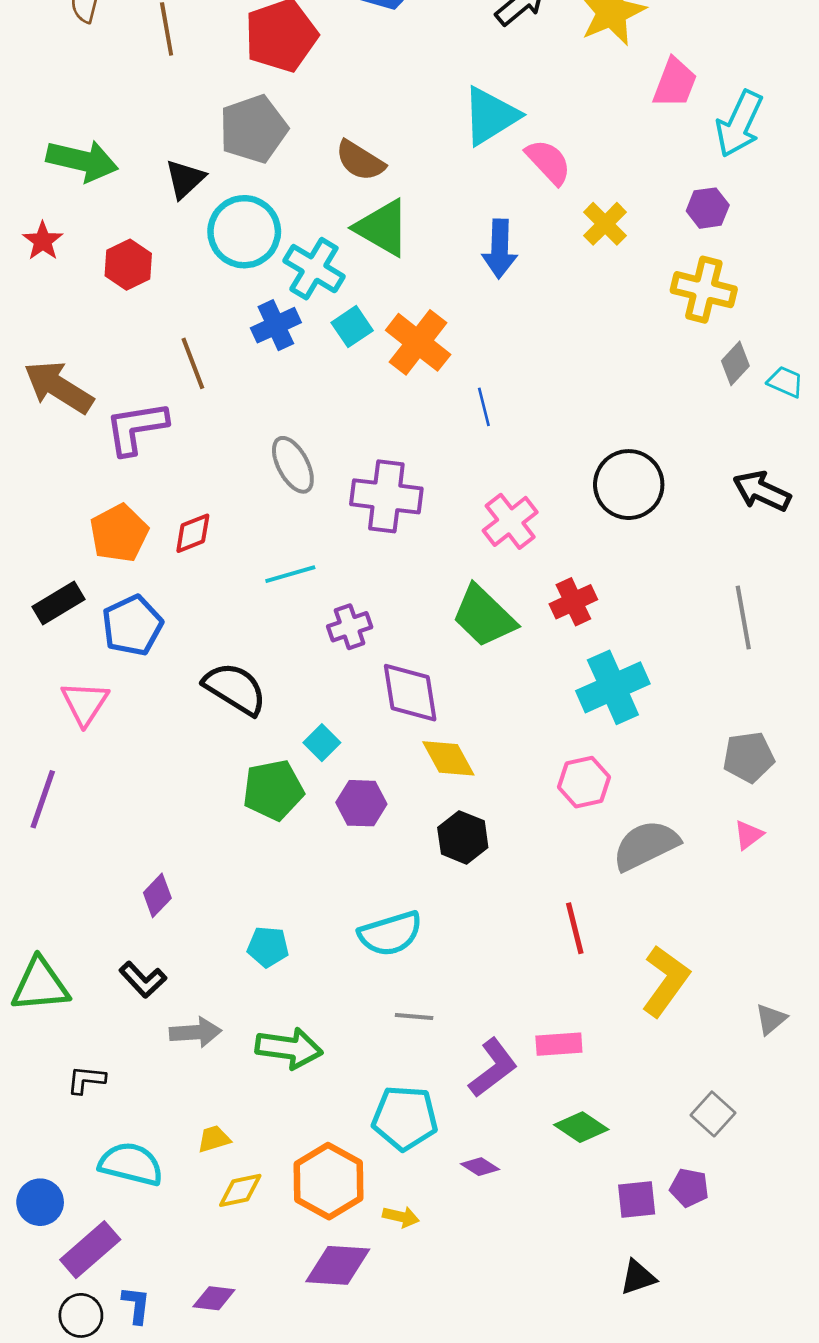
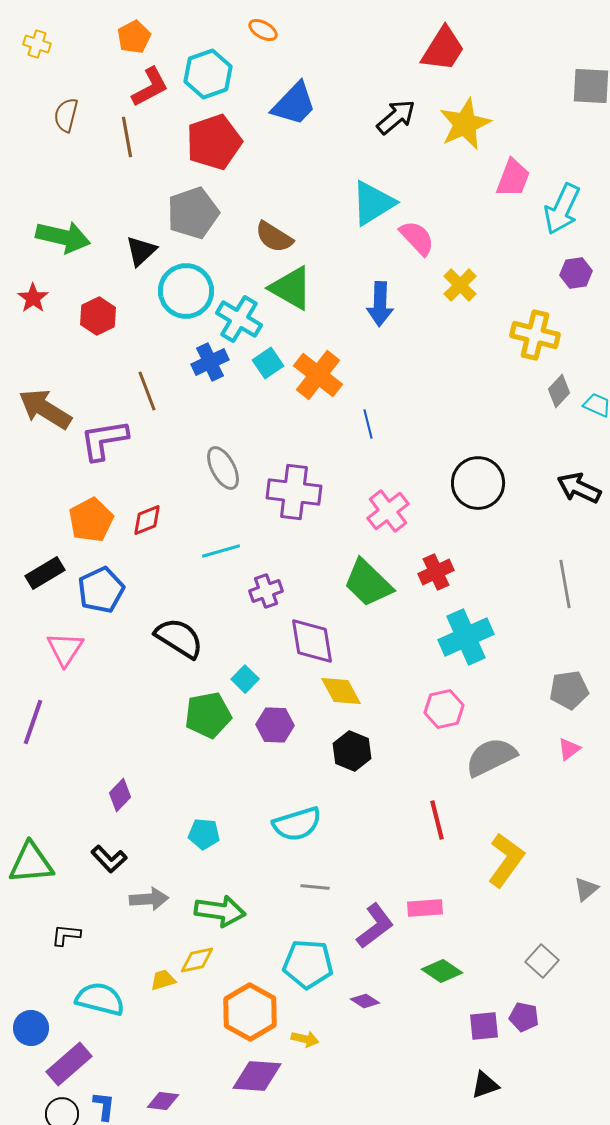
purple hexagon: (708, 208) -> (576, 273), moved
yellow diamond: (240, 1190) -> (197, 960), moved

